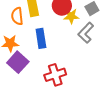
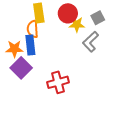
orange semicircle: (17, 16) -> (33, 29), moved
blue rectangle: (41, 38) -> (30, 45), moved

